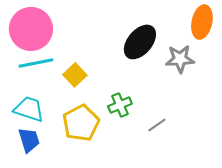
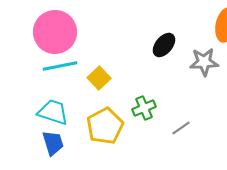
black ellipse: (140, 42) -> (164, 45), size x0.7

